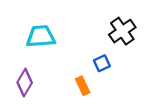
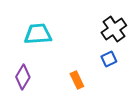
blue square: (102, 63) -> (109, 59), moved

